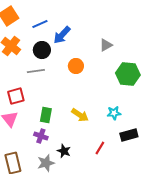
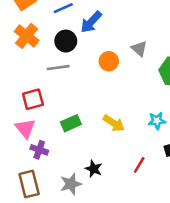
gray triangle: (106, 45) -> (139, 49), moved, turned -48
green rectangle: (46, 115) -> (71, 123), turned 56
purple cross: (41, 136) -> (39, 150), moved

